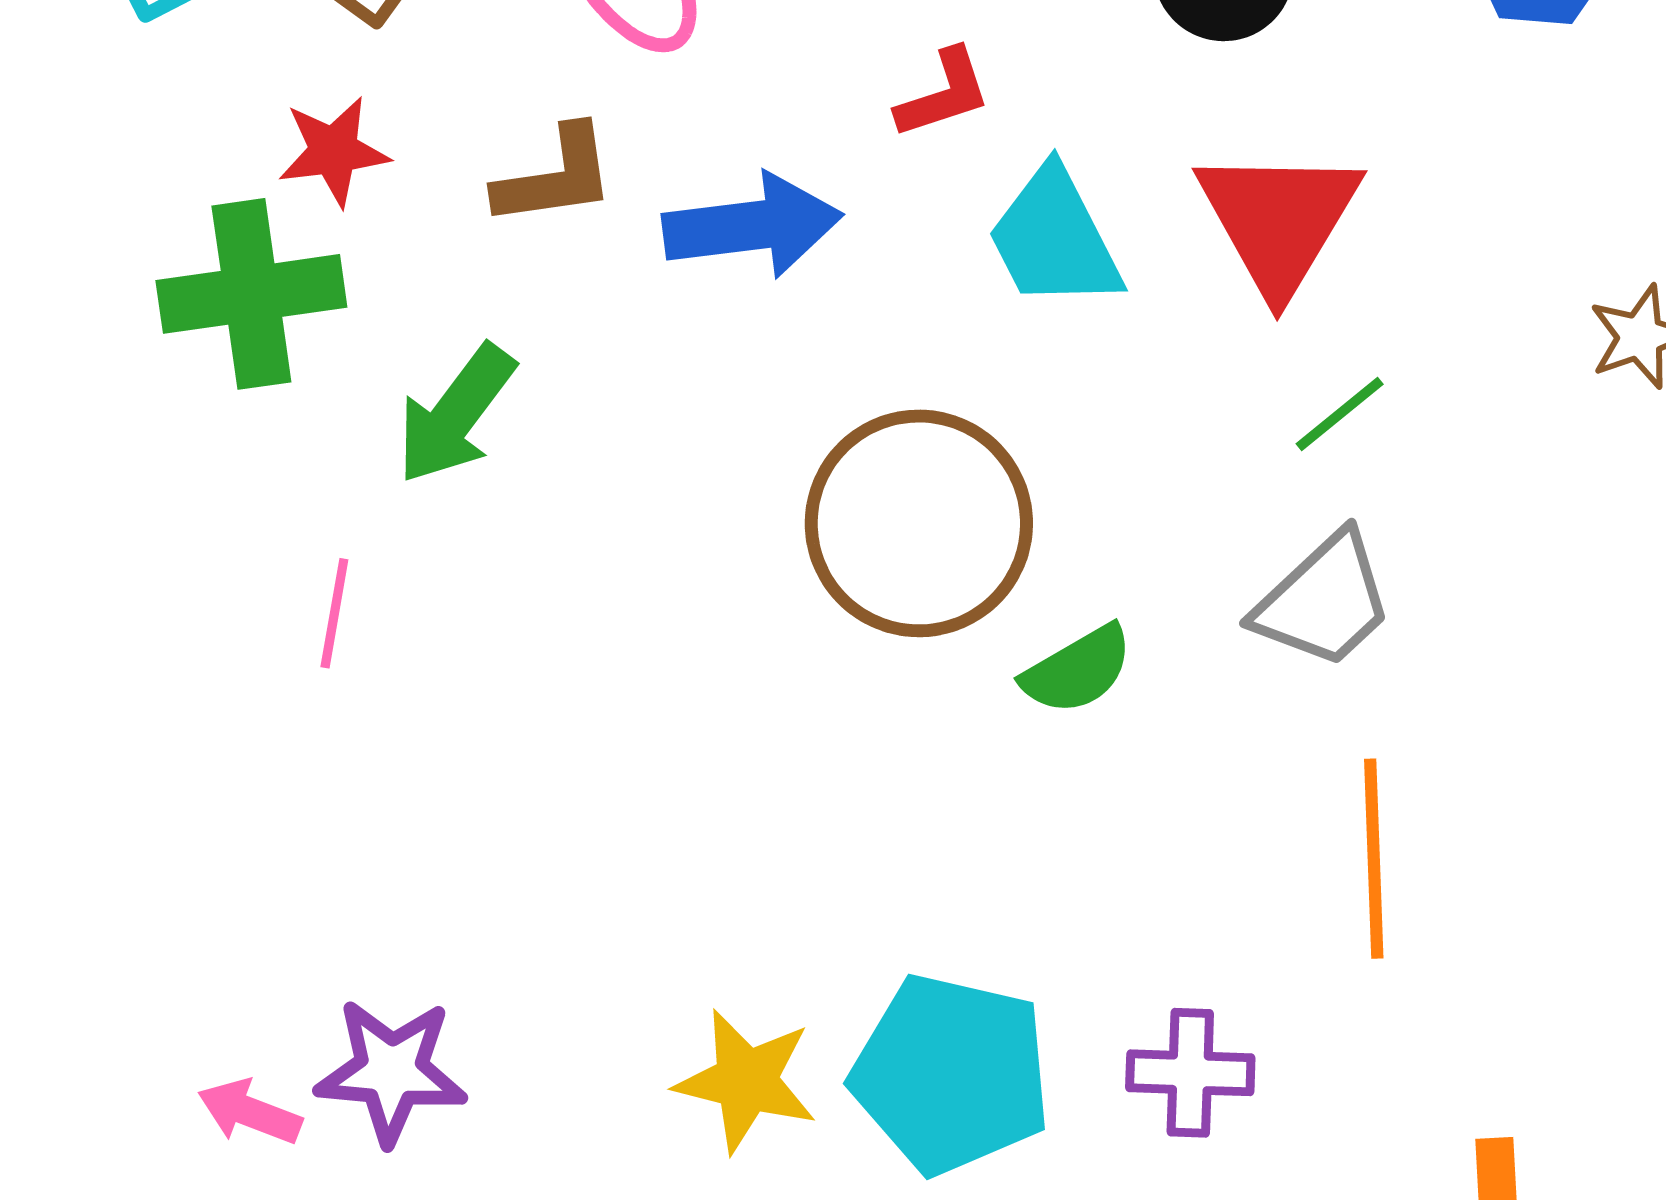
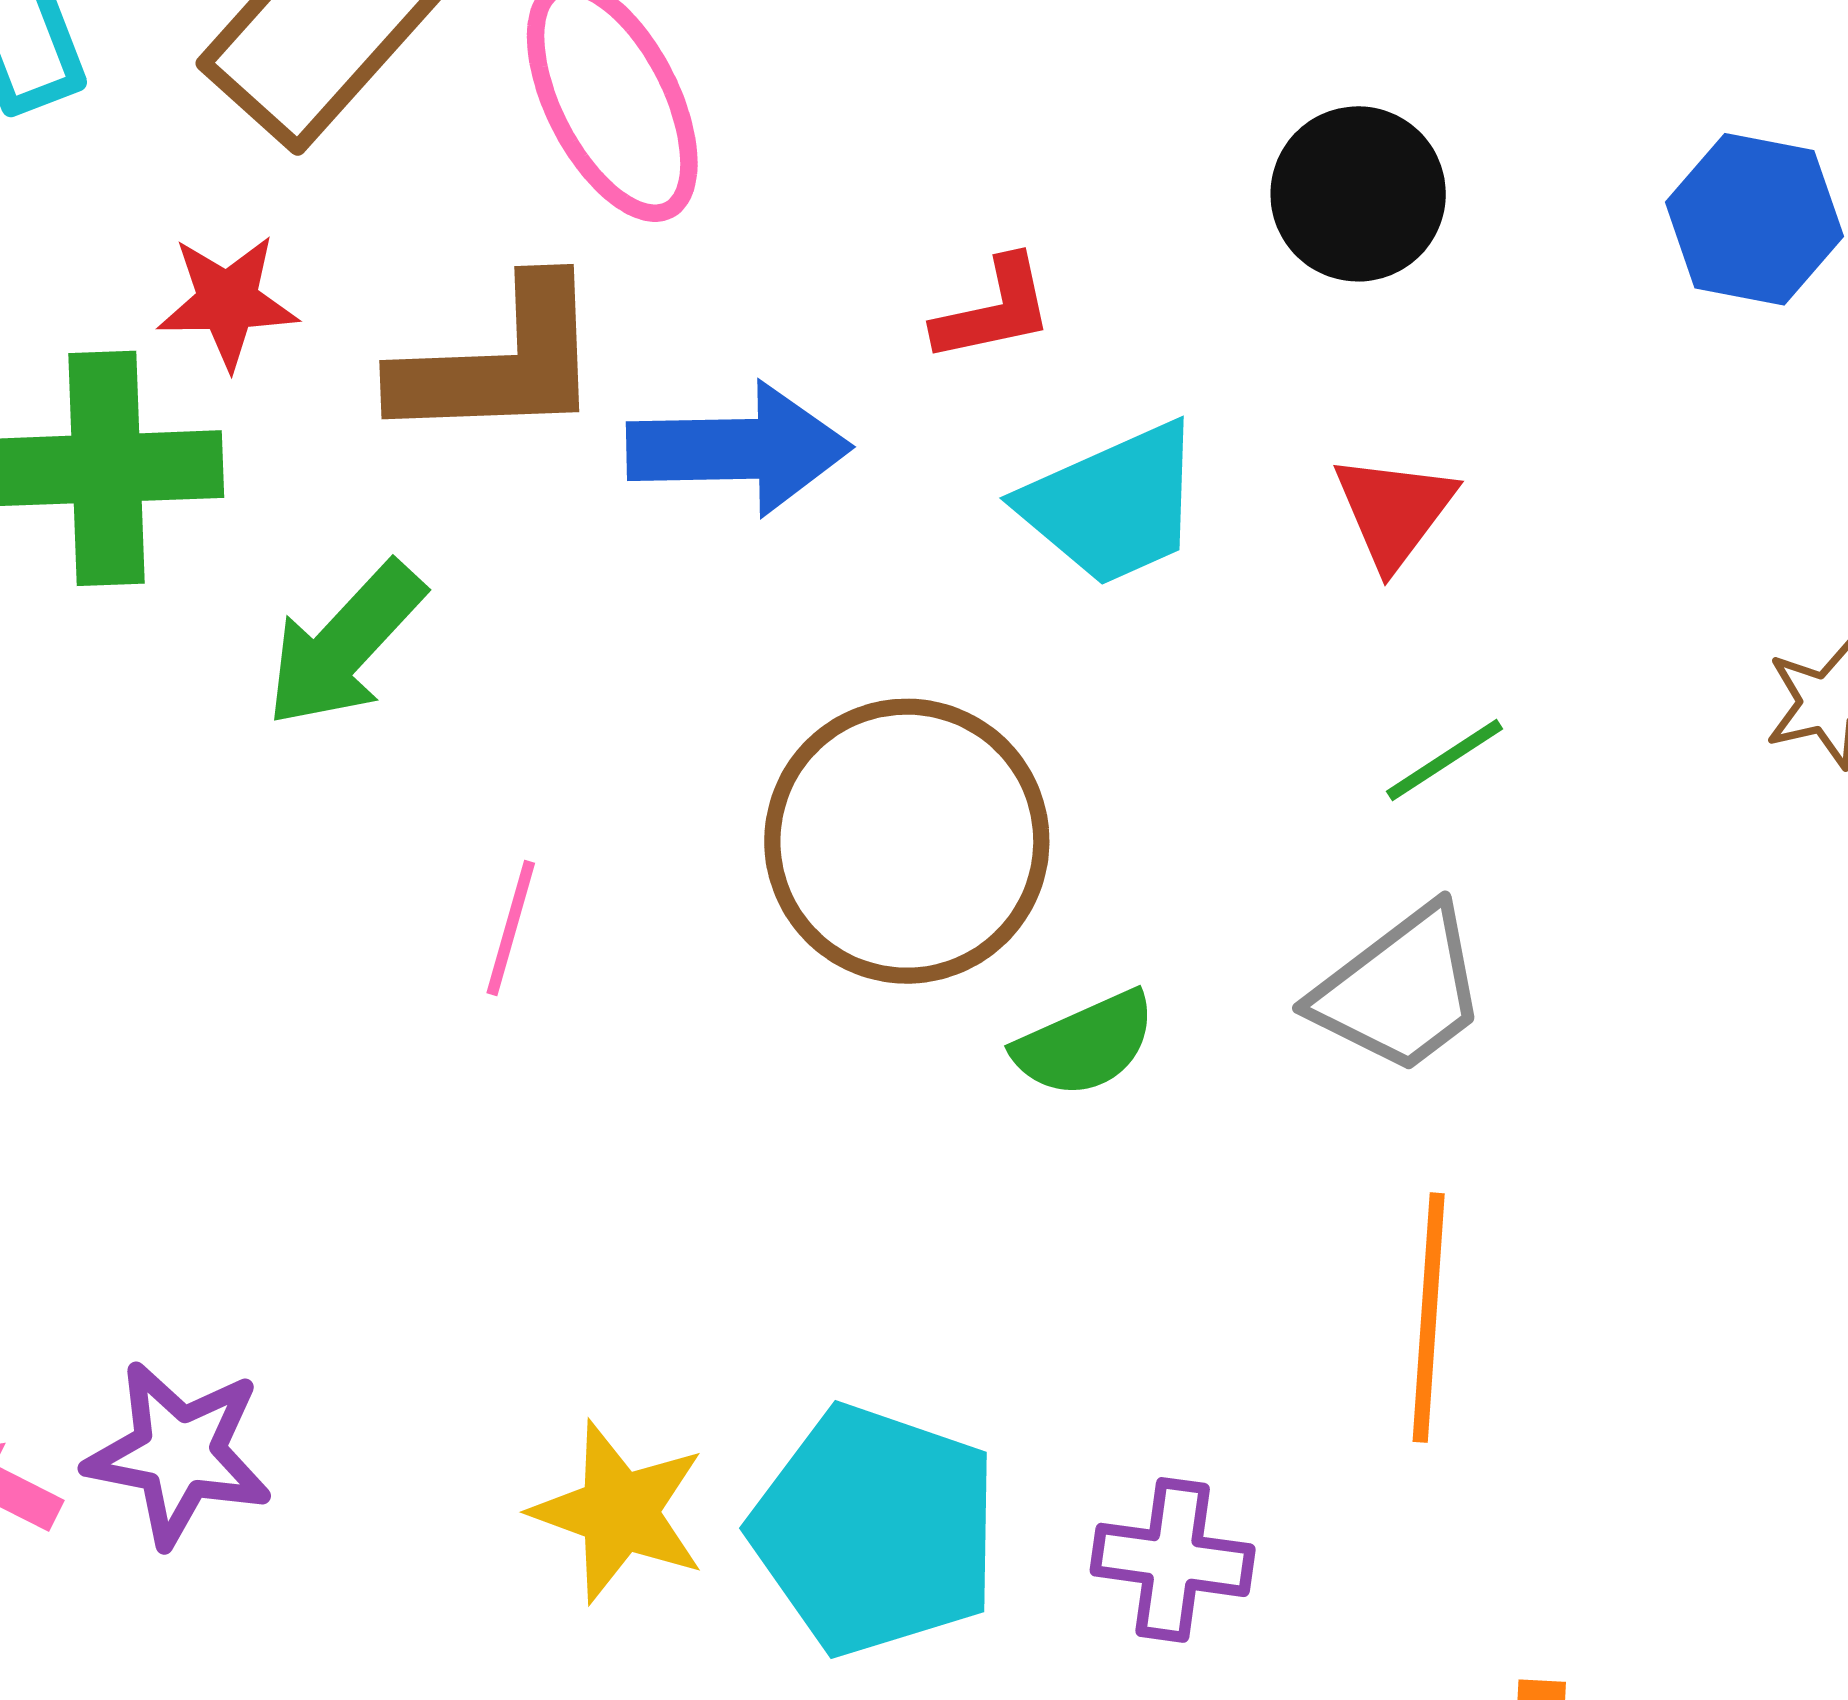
brown L-shape: (555, 177) -> (500, 362), size x1.4
red triangle: (1279, 220) -> (1394, 511), size x0.6
cyan trapezoid: (1054, 239) -> (1113, 504), turned -93
pink line: (334, 613) -> (511, 928), moved

